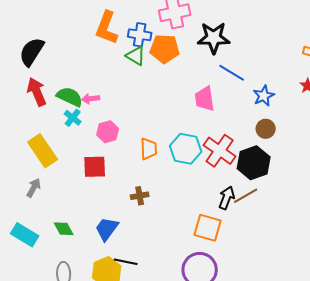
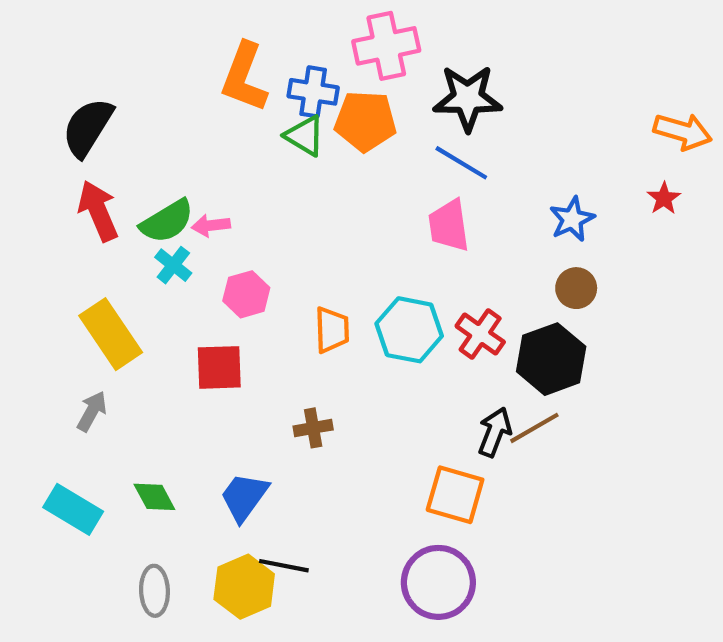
blue line: (232, 73) -> (461, 163), moved
green semicircle: (70, 97) -> (167, 221), turned 124
red cross: (220, 151) -> (480, 334), size x0.7

